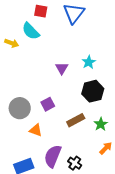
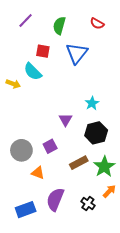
purple triangle: (62, 68) -> (65, 120), moved
green star: (101, 124) -> (104, 167), size x1.5
black cross: (75, 163) -> (88, 203), moved

